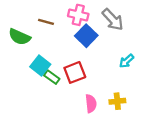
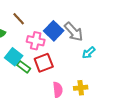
pink cross: (78, 15) -> (36, 41), moved
gray arrow: (113, 20) -> (74, 32), moved
brown line: (46, 22) -> (19, 19), turned 32

